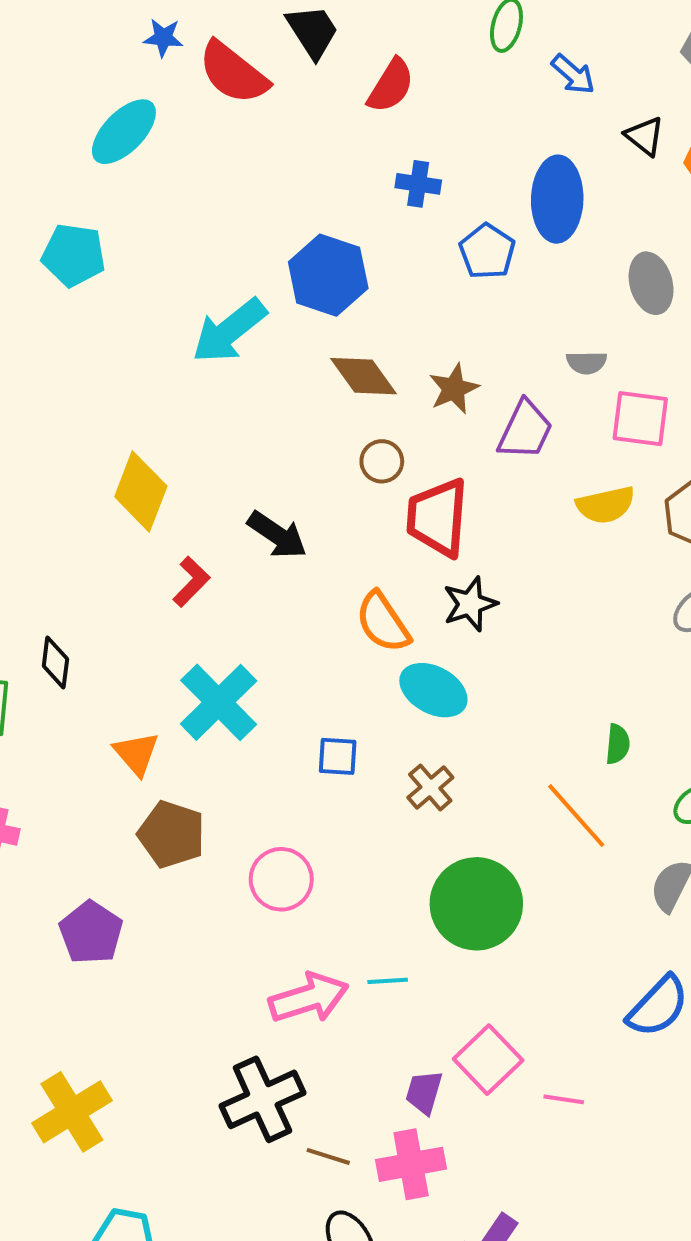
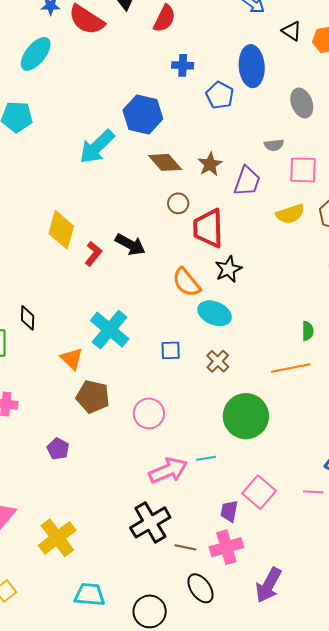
red L-shape: (191, 582) -> (93, 254), moved
orange line: (576, 816) -> (291, 368), turned -54
purple pentagon: (91, 933) -> (58, 449), size x0.7
pink line: (564, 1099) -> (313, 492), moved

